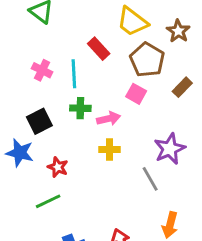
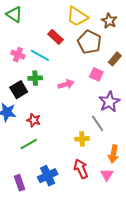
cyan line: (74, 74) -> (40, 55), turned -54
pink square: (136, 94) -> (96, 74), moved
green cross: (80, 108) -> (35, 78), moved
yellow cross: (109, 149) -> (82, 139), moved

